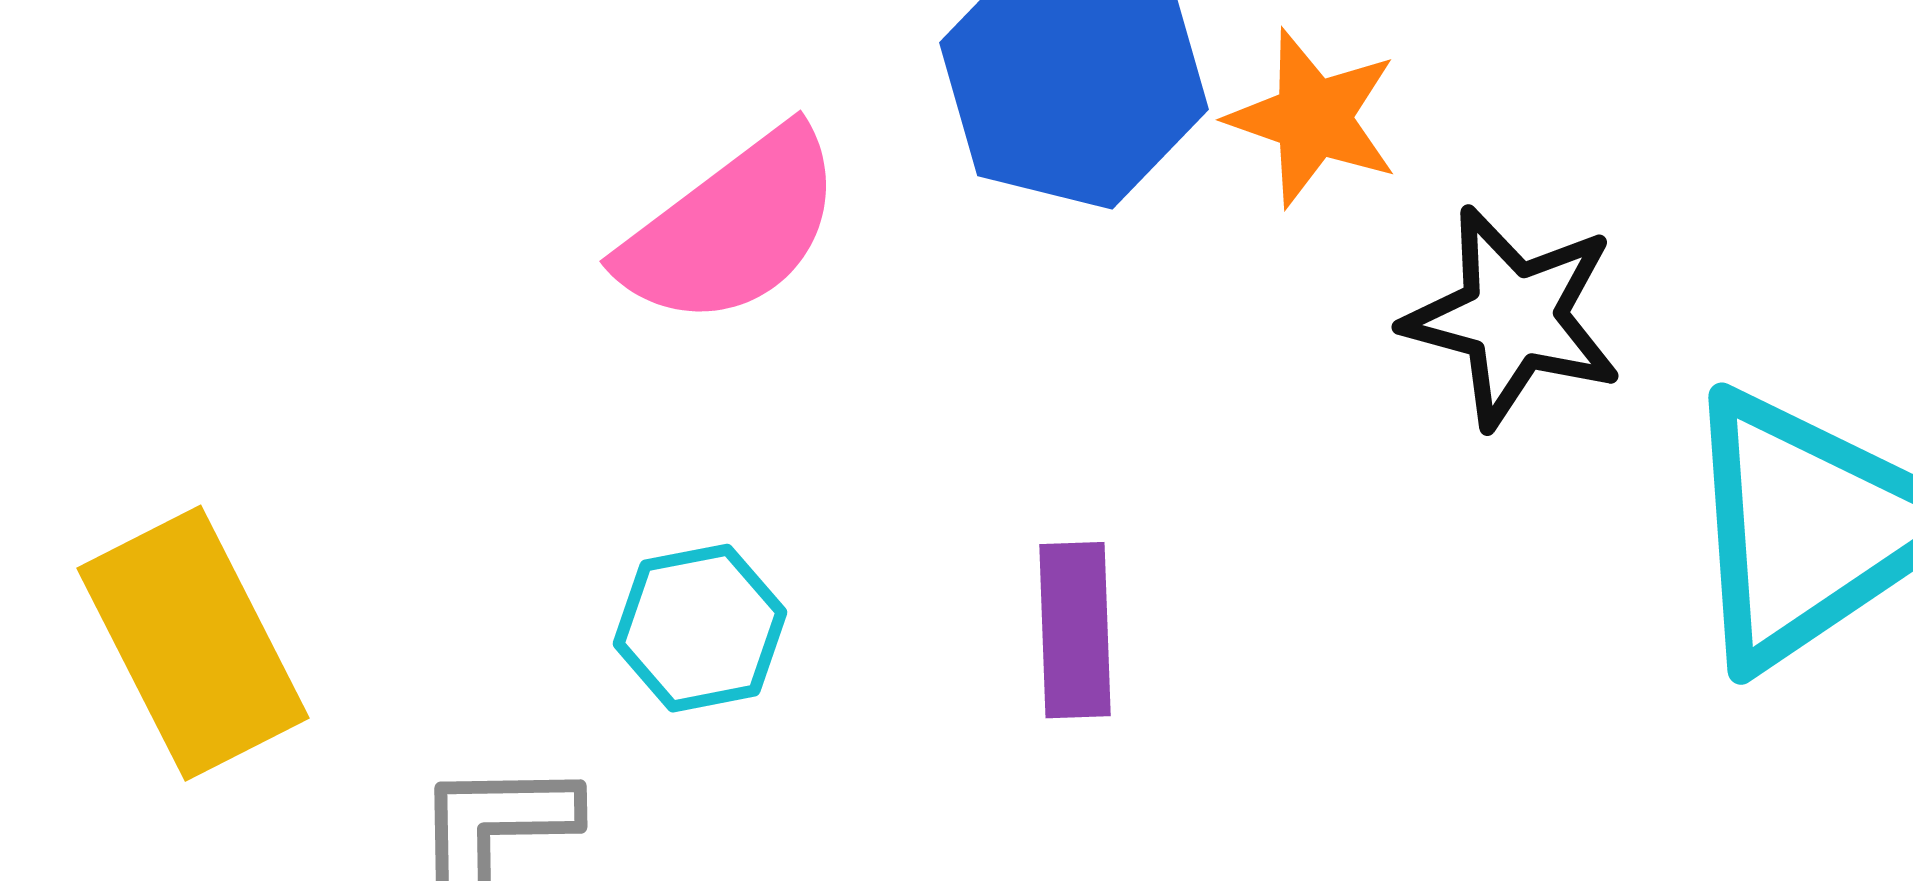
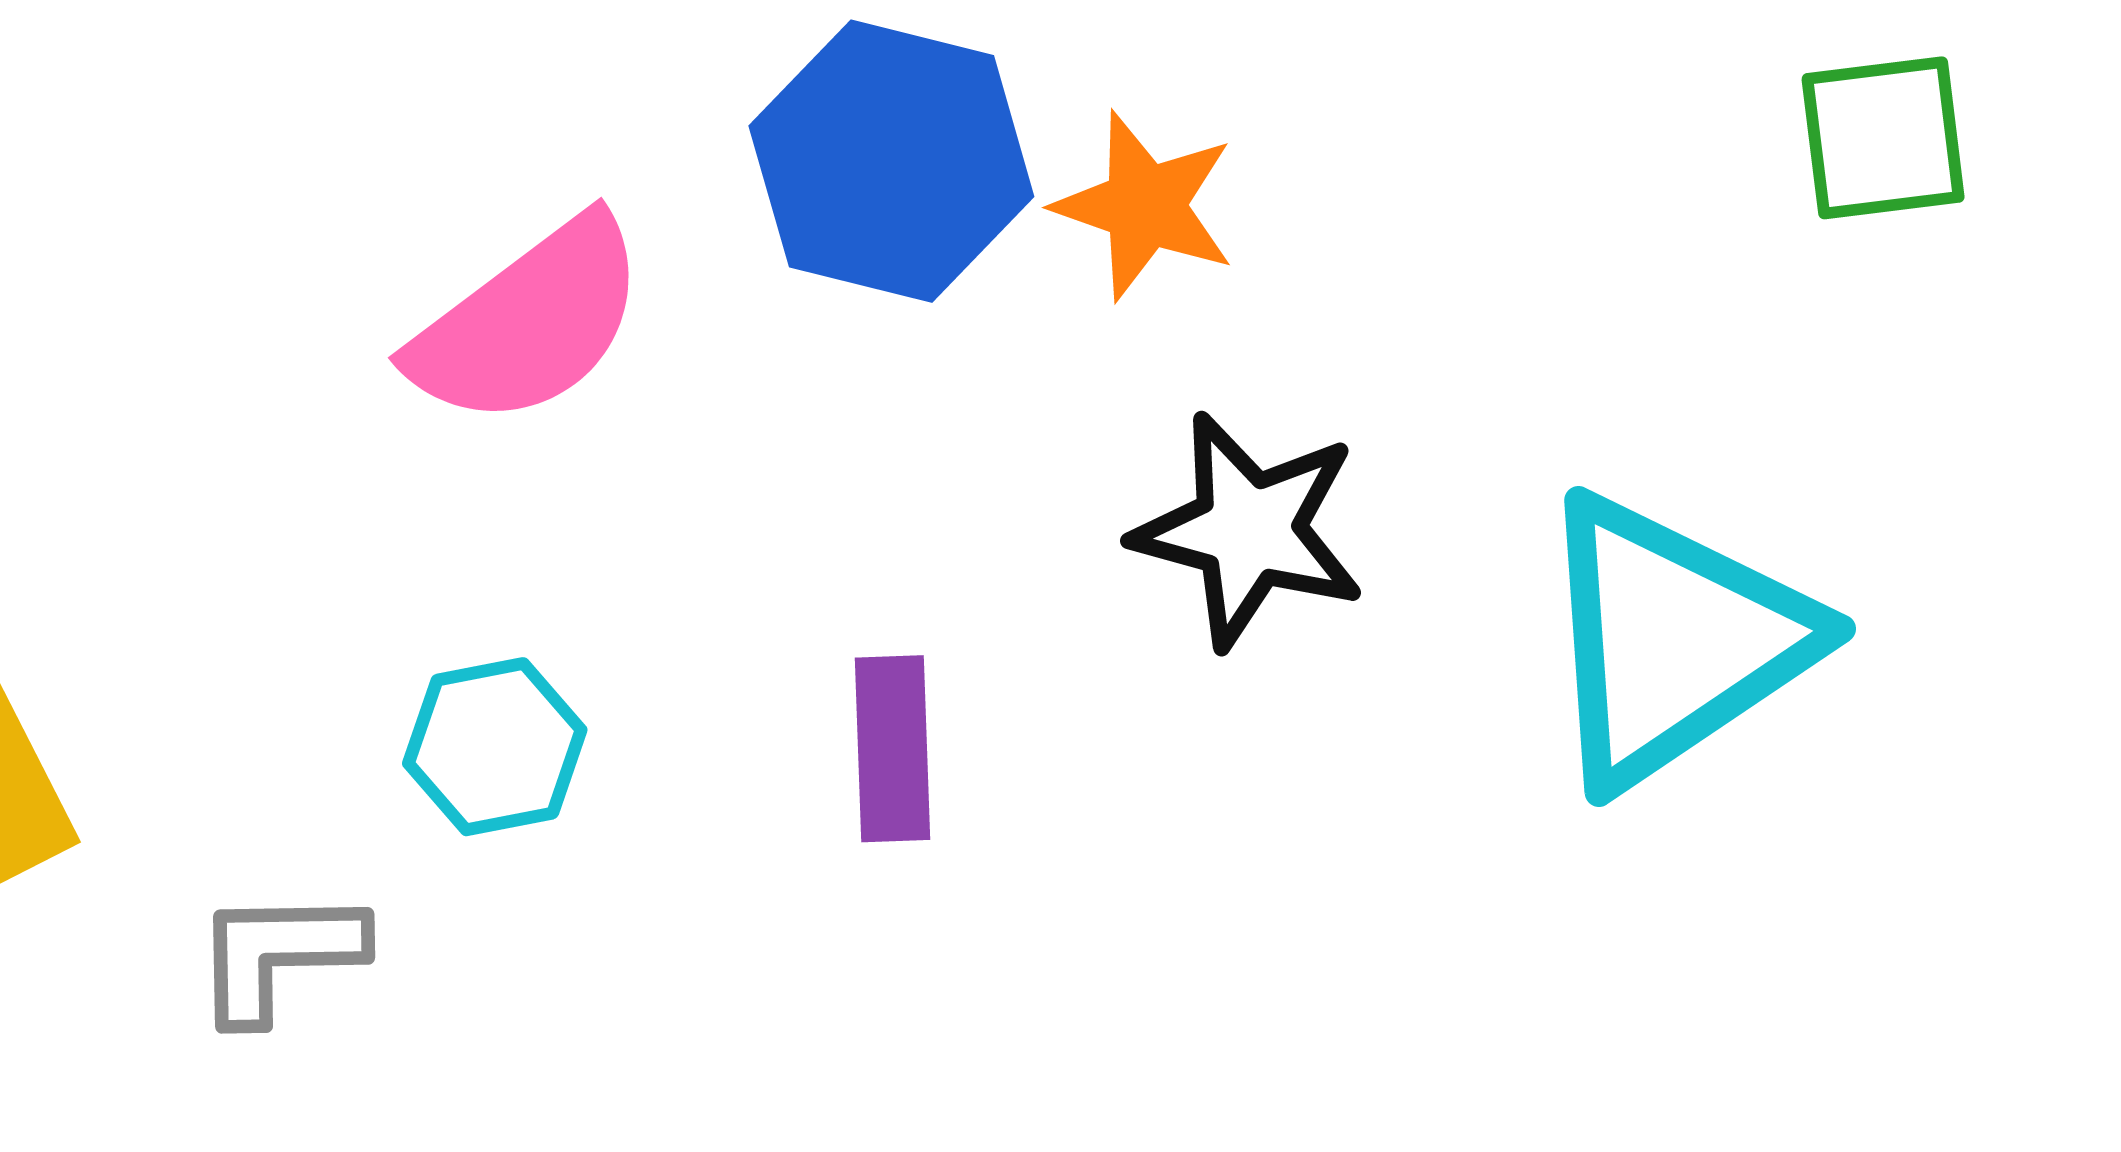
black star: (1513, 317) -> (1249, 530), moved

